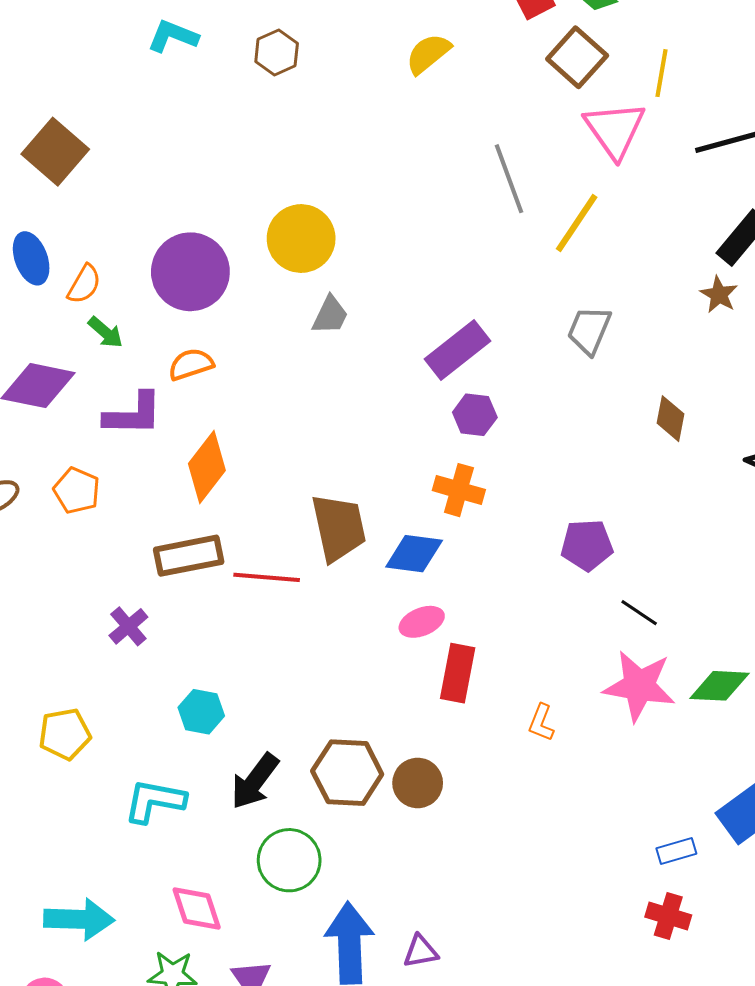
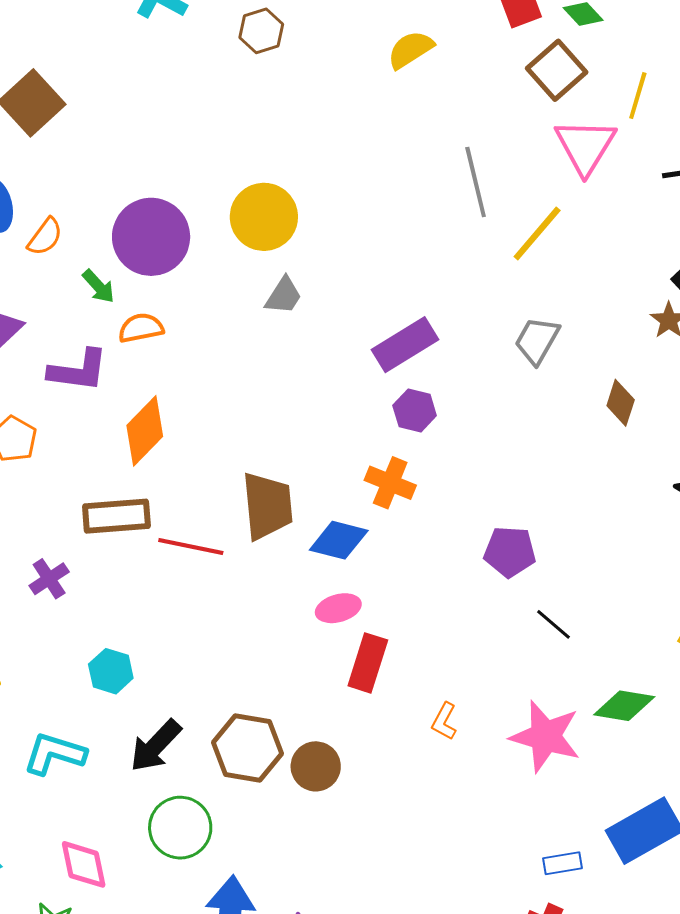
green arrow: (106, 332) -> (98, 286), moved
brown diamond: (671, 419) -> (621, 403), moved
pink star: (639, 686) -> (545, 736), moved

